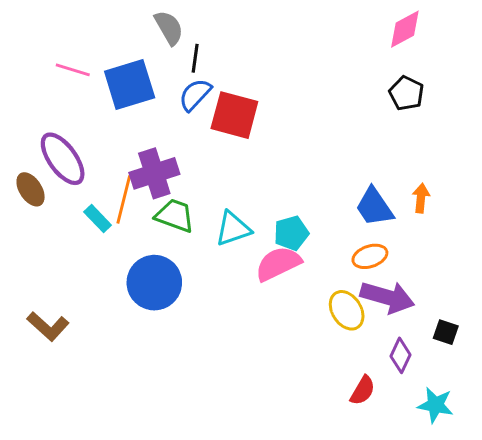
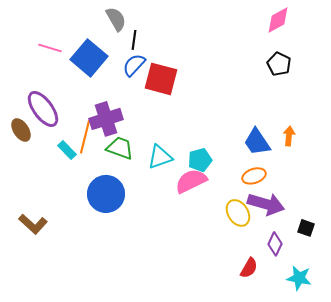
blue square: (130, 84) -> (89, 58), turned -33

